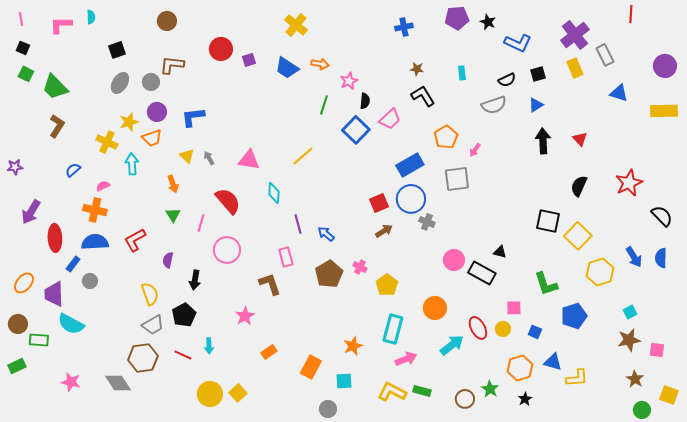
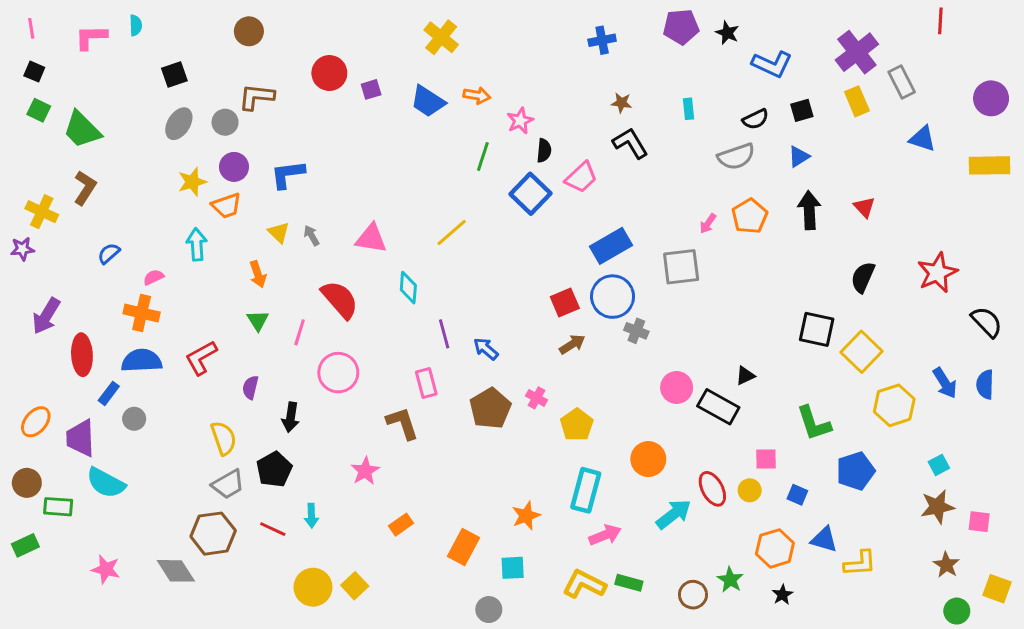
orange pentagon: (446, 137) -> (750, 216), moved
yellow cross: (107, 142) -> (42, 212), moved
black triangle: (500, 252) -> (745, 376), turned -40

